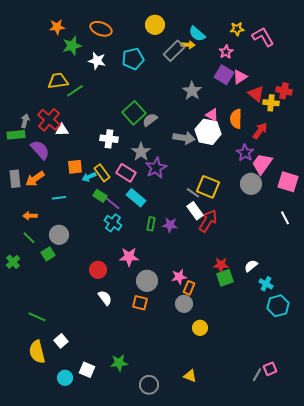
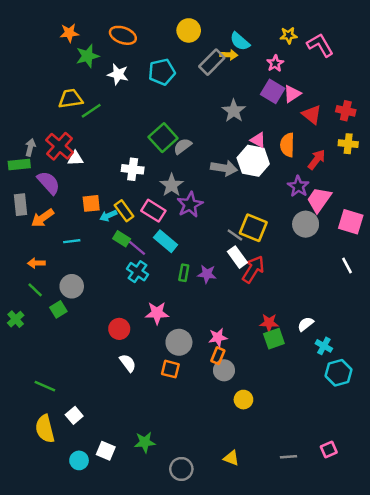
yellow cross: (271, 103) -> (348, 144), moved
gray rectangle: (15, 179) -> (21, 205), moved
orange rectangle: (189, 288) -> (218, 356), moved
gray line: (257, 375) -> (289, 457), moved, turned 56

